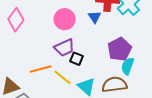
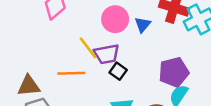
blue triangle: (95, 17) -> (143, 25), moved
yellow line: (63, 77) -> (88, 48), moved

